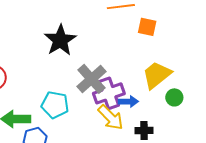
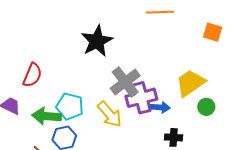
orange square: (147, 27) -> (213, 32), moved
cyan pentagon: (55, 105) -> (70, 106), moved
yellow arrow: (111, 117) -> (110, 114), moved

